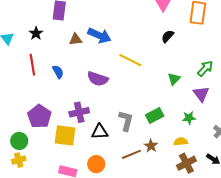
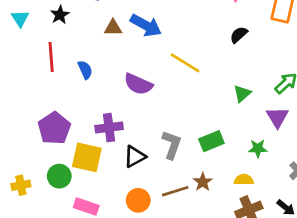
black triangle: (100, 132) -> (135, 157), turned -30
green circle: (19, 141) -> (59, 176), moved
orange circle: (96, 164) -> (138, 200), moved

